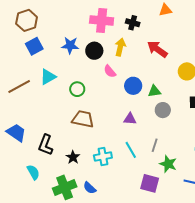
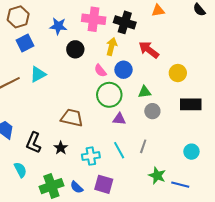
black cross: (133, 23) -> (125, 22), size x1.5
blue star: (70, 45) -> (58, 26), moved
black circle: (94, 51) -> (75, 49), moved
blue circle: (133, 86) -> (123, 70), moved
green circle: (77, 89) -> (109, 95), moved, size x1.6
black star: (73, 157) -> (61, 148), moved
green star: (168, 164) -> (157, 176), moved
purple square: (150, 183) -> (104, 184), moved

